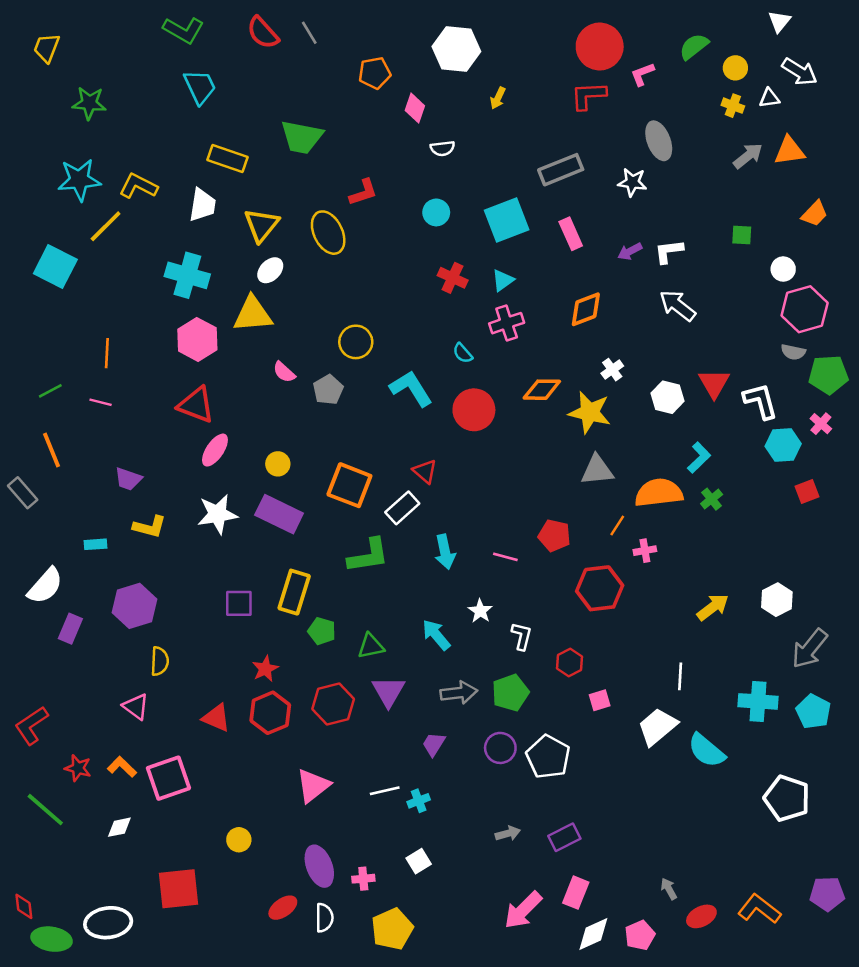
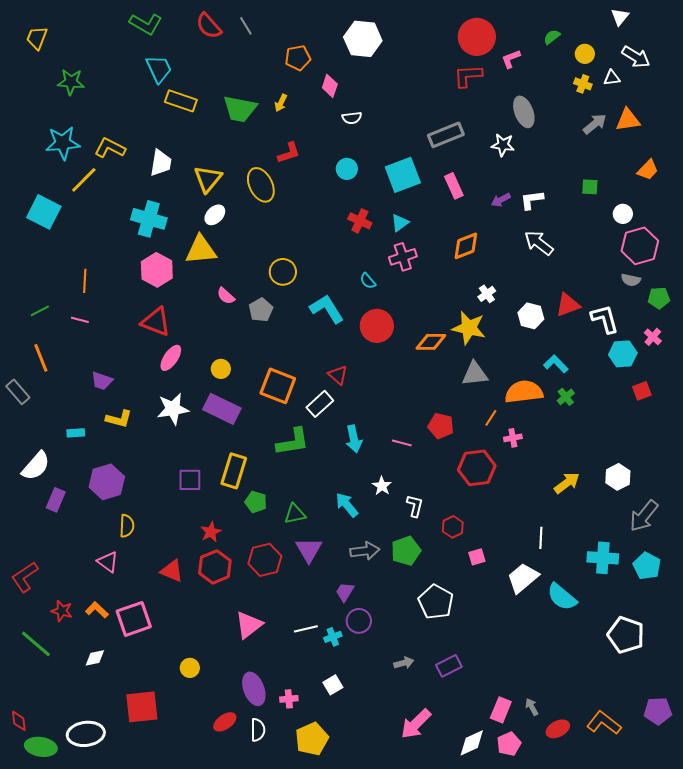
green semicircle: (694, 47) -> (552, 37), size x0.7
yellow arrow: (498, 98) -> (281, 103), moved
yellow rectangle: (228, 158) -> (181, 101), moved
green pentagon: (828, 375) -> (659, 298), size x0.7
red triangle: (714, 383) -> (568, 305), turned 40
orange diamond: (542, 390) -> (431, 342), moved
cyan L-shape: (699, 458) -> (556, 364), turned -90
purple circle: (500, 748) -> (359, 621), moved
pink rectangle: (576, 893) -> (501, 710), moved

